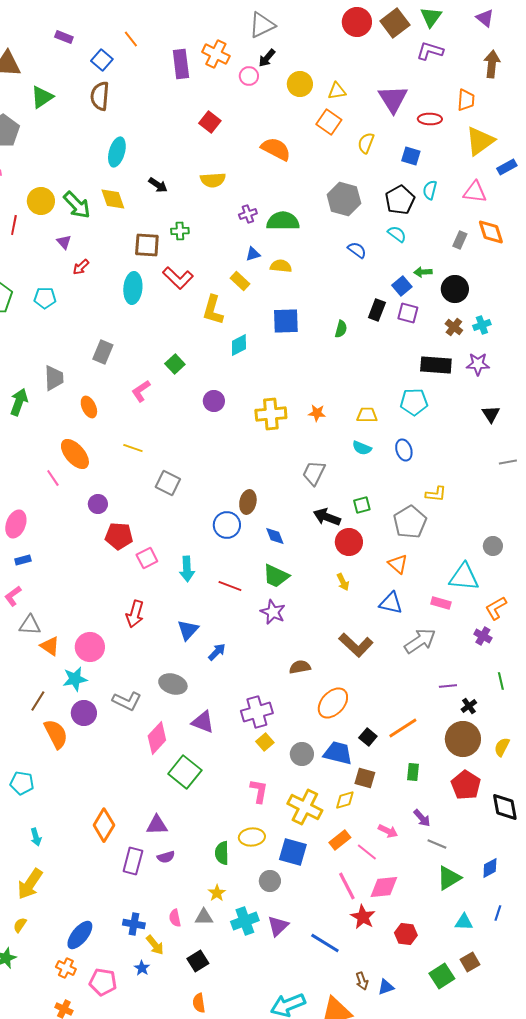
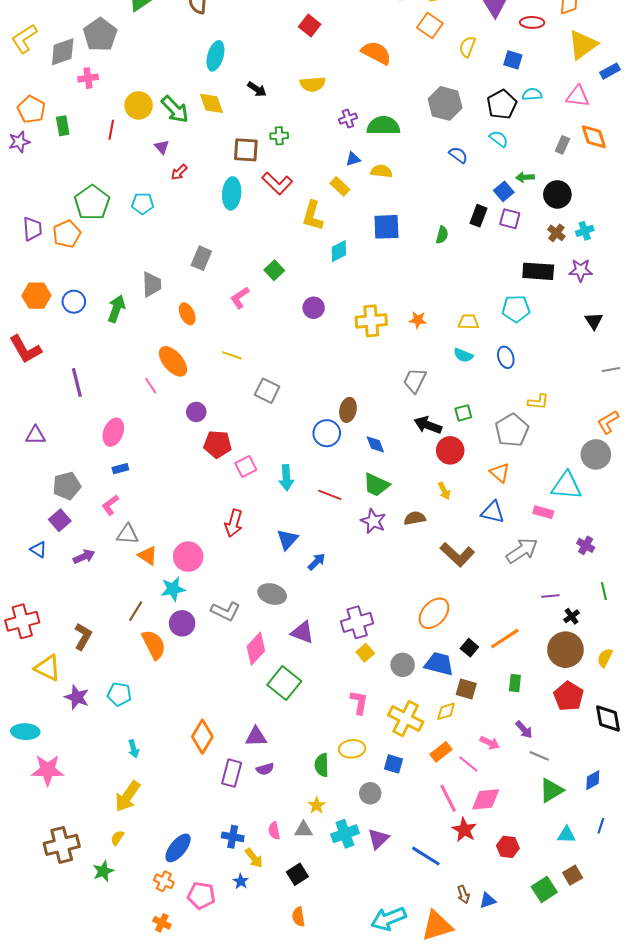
cyan semicircle: (430, 190) -> (532, 94), turned 72
gray circle: (493, 546) -> (596, 454), size x1.5
orange L-shape: (496, 608) -> (608, 422), moved
brown semicircle: (300, 667) -> (415, 518), moved
blue square: (293, 852) -> (394, 764), size x0.7

